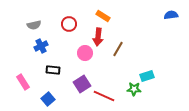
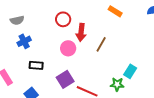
orange rectangle: (103, 16) -> (115, 11), moved
red circle: (69, 24) -> (63, 19), moved
cyan rectangle: (147, 76) -> (130, 71), turned -40

